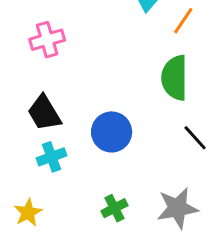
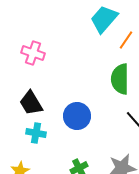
pink cross: (47, 40) -> (33, 53), turned 35
cyan cross: (51, 157) -> (36, 133), turned 30

